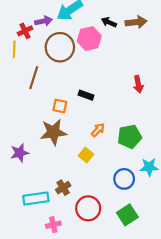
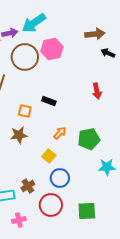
black arrow: (109, 22) -> (108, 53), moved
brown star: (53, 132) -> (19, 135), size x0.7
blue circle: (124, 179) -> (60, 178), moved
green square: (127, 215) -> (87, 211), turned 30

